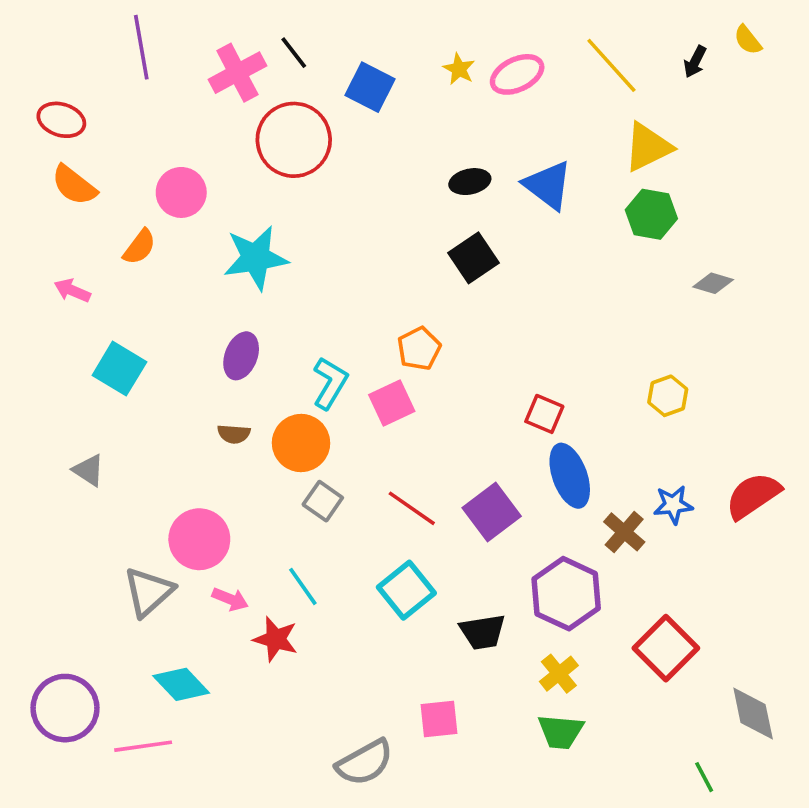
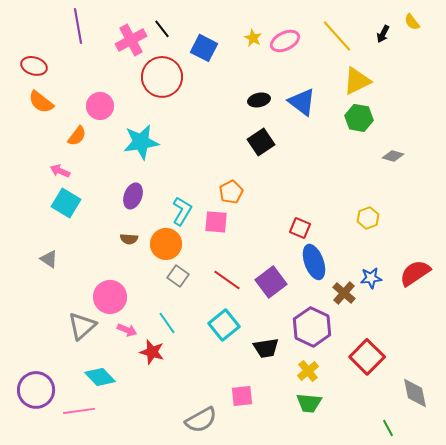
pink arrow: (72, 290) -> (60, 171), moved
pink square: (392, 403) -> (216, 222), turned 30

